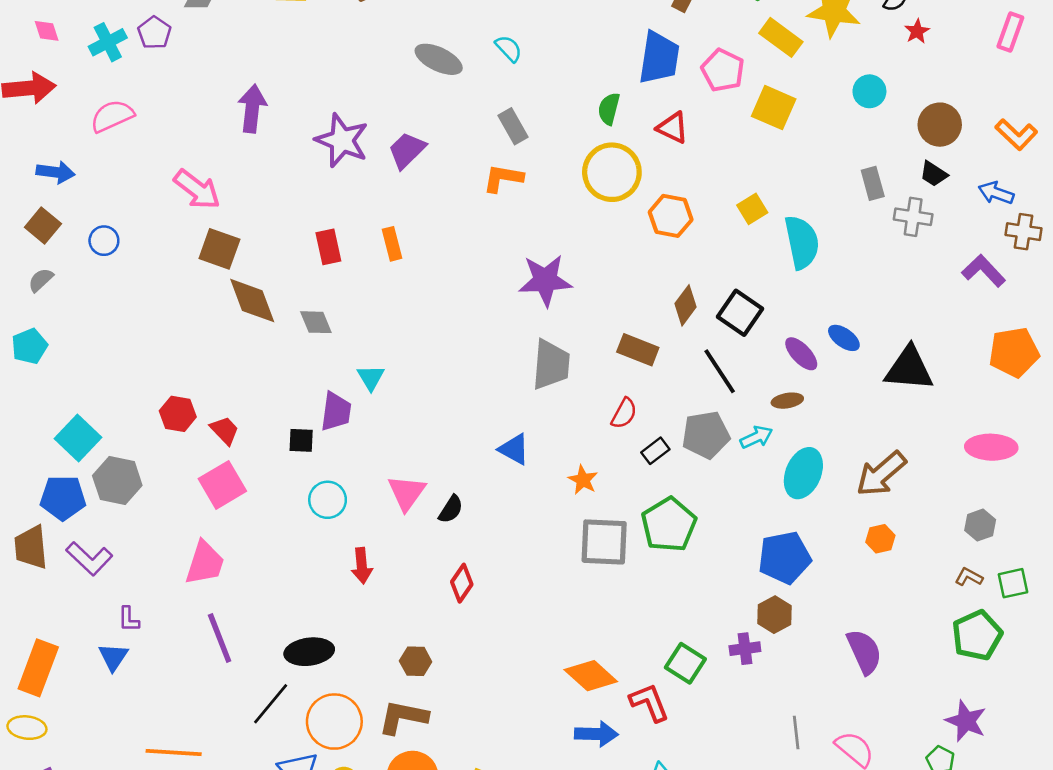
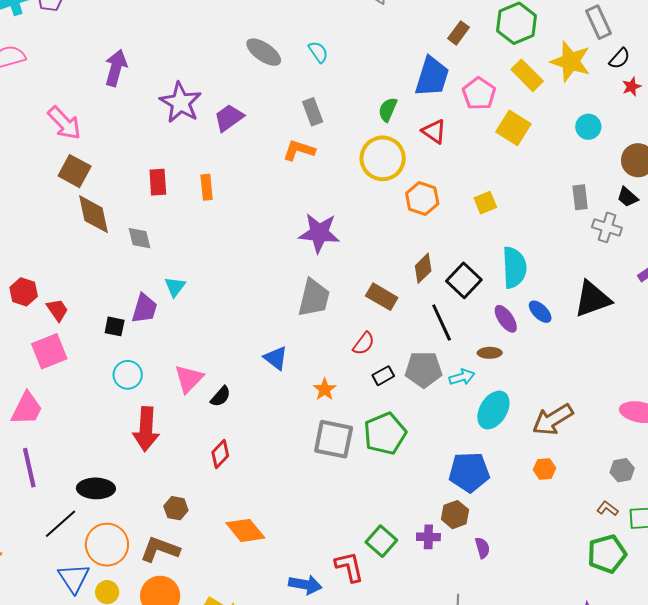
cyan semicircle: (802, 242) -> (514, 267), moved
black triangle: (909, 369) -> (592, 299), moved, turned -33
red arrow: (362, 566) -> (146, 429), size x1.6
purple semicircle: (864, 652) -> (482, 548), moved, size x0.6
orange diamond: (591, 676) -> (245, 530), moved

